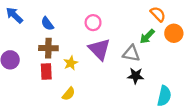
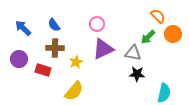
blue arrow: (14, 15) -> (23, 28), moved
purple triangle: (99, 49) -> (103, 49), turned 50
red rectangle: (46, 72) -> (43, 70), moved, turned -70
yellow semicircle: (69, 94) -> (74, 91), size x1.5

